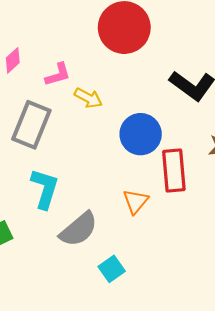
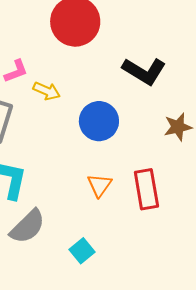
red rectangle: (174, 170) -> (146, 189), moved
gray semicircle: (79, 229) -> (28, 227), moved

